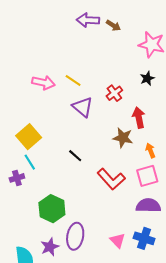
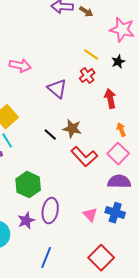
yellow line: (73, 81) -> (91, 55), moved
brown star: (123, 138) -> (72, 129), moved
pink square: (147, 176) -> (118, 154), turned -30

